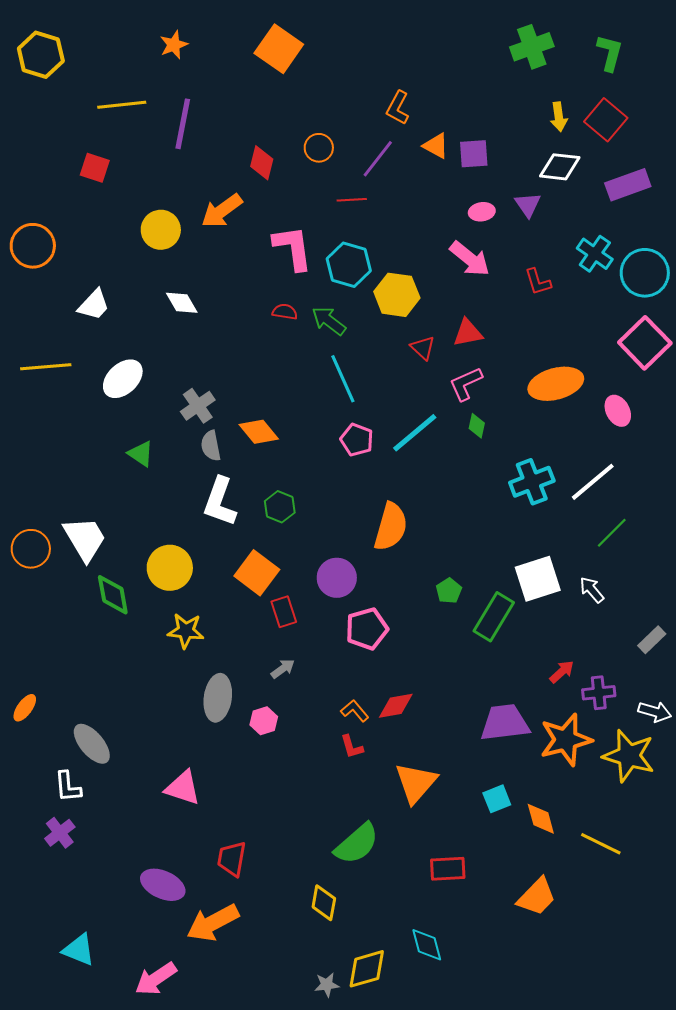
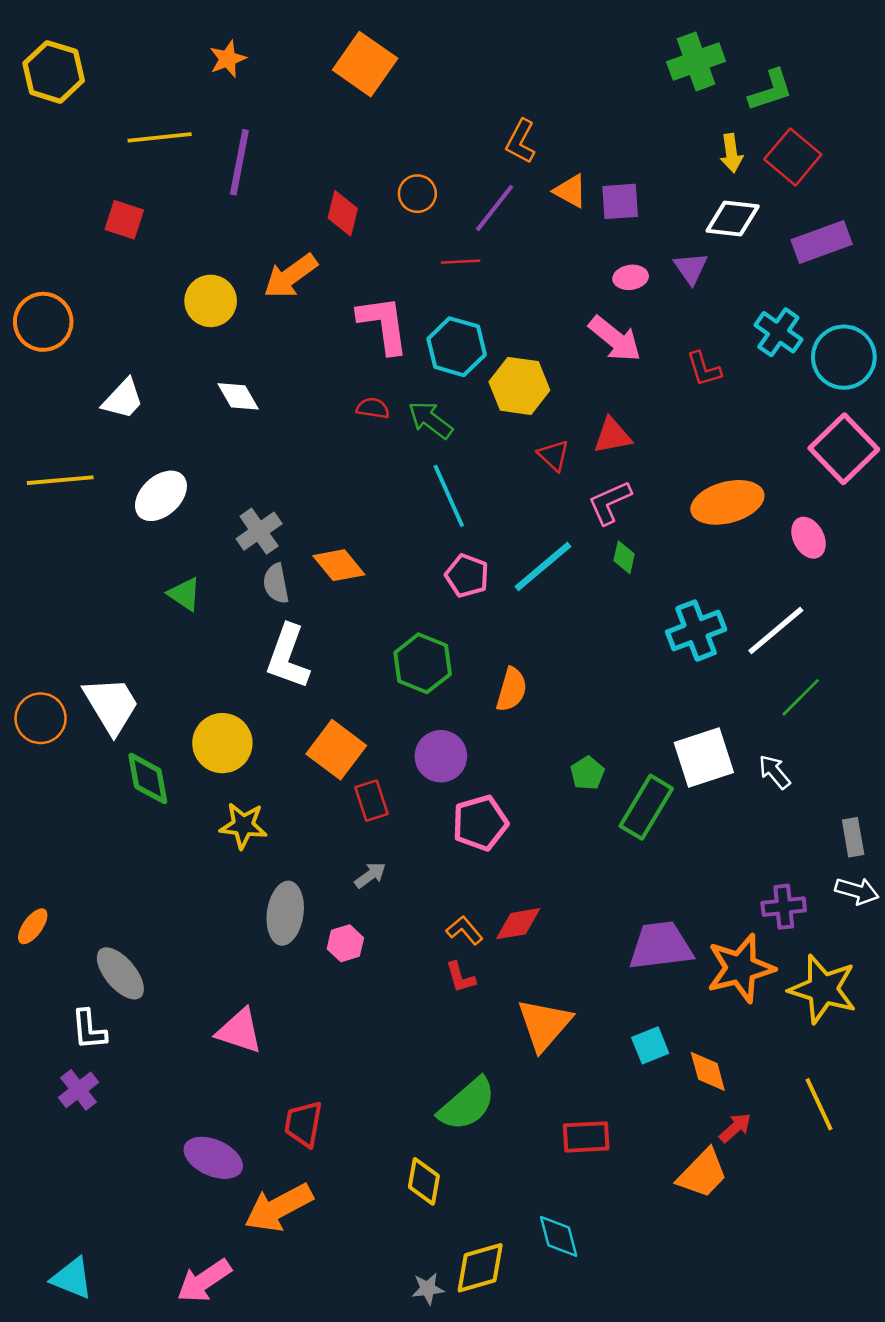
green L-shape: (610, 53) -> (771, 90), moved, turned 57
green hexagon: (280, 507) -> (423, 663), moved, size x1.4
orange semicircle: (391, 527) -> (512, 689), size x0.7
gray rectangle: (652, 640) -> (853, 837), turned -56
red arrow: (562, 672) -> (735, 1128), moved
white arrow: (655, 712) -> (857, 891), moved
yellow line: (601, 844) -> (819, 1104), moved, turned 39
cyan triangle: (79, 950) -> (72, 1278), moved

